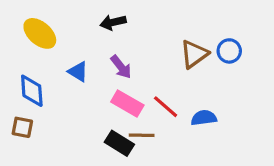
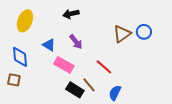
yellow ellipse: (40, 33) -> (25, 21), turned 70
pink rectangle: (127, 103) -> (64, 65), moved
blue semicircle: (204, 118) -> (115, 93), moved, turned -56
brown line: (142, 135) -> (89, 85), turned 49

